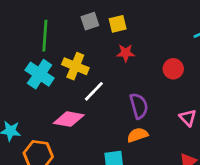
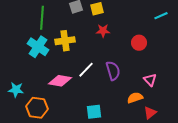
yellow cross: (75, 66) -> (65, 41), turned -30
white line: (94, 91) -> (86, 70), moved
orange semicircle: (138, 135) -> (135, 98), moved

